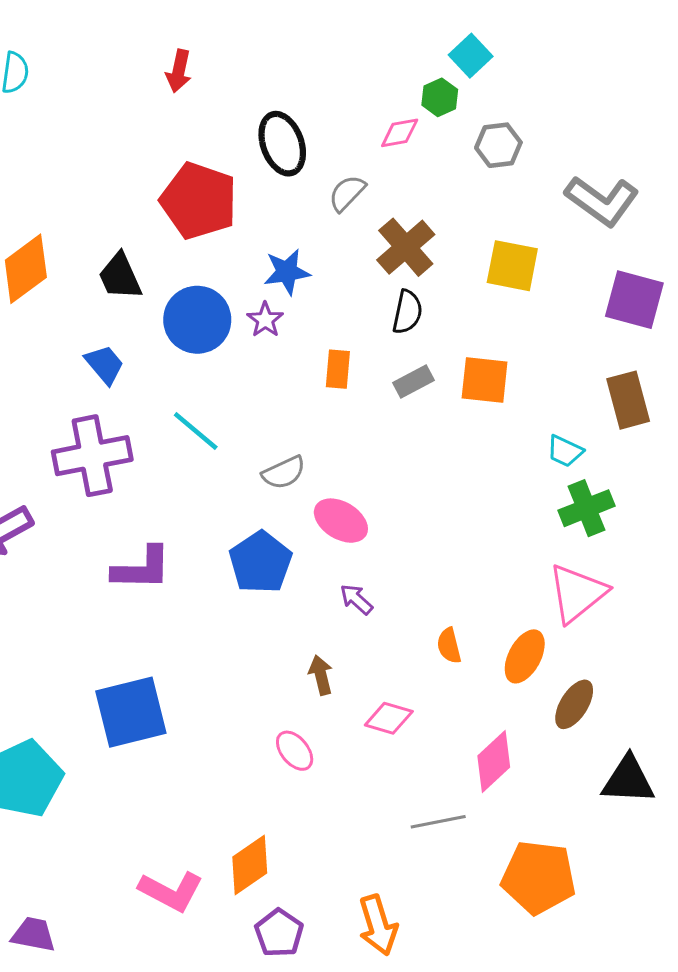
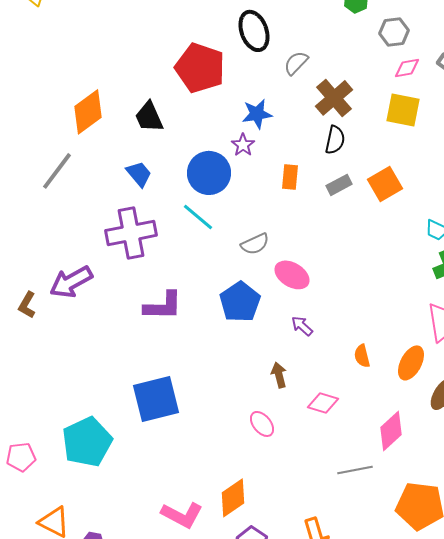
pink diamond: (400, 133) -> (407, 68), moved
blue circle: (197, 320) -> (209, 173), moved
orange square: (485, 380) -> (385, 184), turned -36

